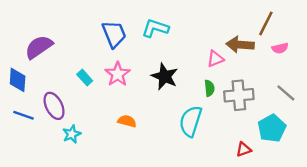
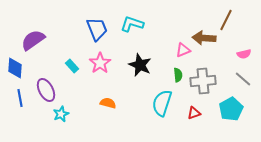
pink semicircle: (280, 48) -> (244, 54), moved
blue line: (23, 115) -> (20, 98), turned 60
red triangle: (244, 149) -> (194, 113), moved

